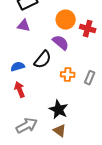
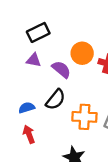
purple semicircle: (61, 43) -> (61, 69), moved
orange cross: (68, 75) -> (84, 117), size x1.5

